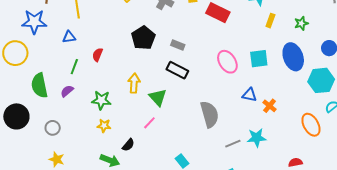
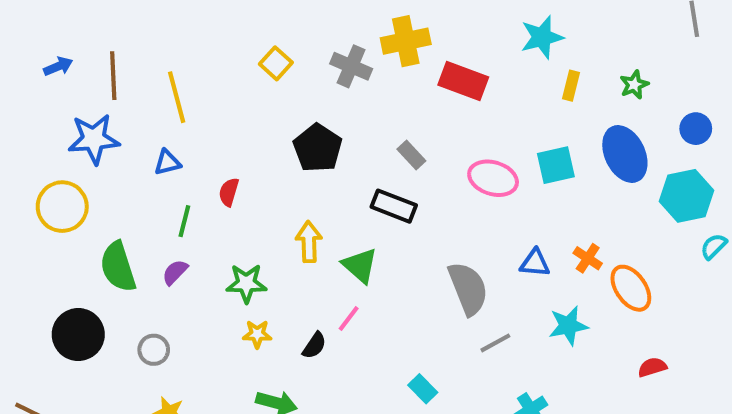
gray rectangle: (178, 45) -> (411, 155), moved, turned 32
pink ellipse: (227, 62) -> (493, 178), turned -35
blue triangle: (249, 95) -> (535, 263), moved
orange ellipse: (311, 125) -> (631, 288), moved
gray line: (233, 144) -> (495, 343), moved
black semicircle: (128, 145) -> (314, 345), moved

